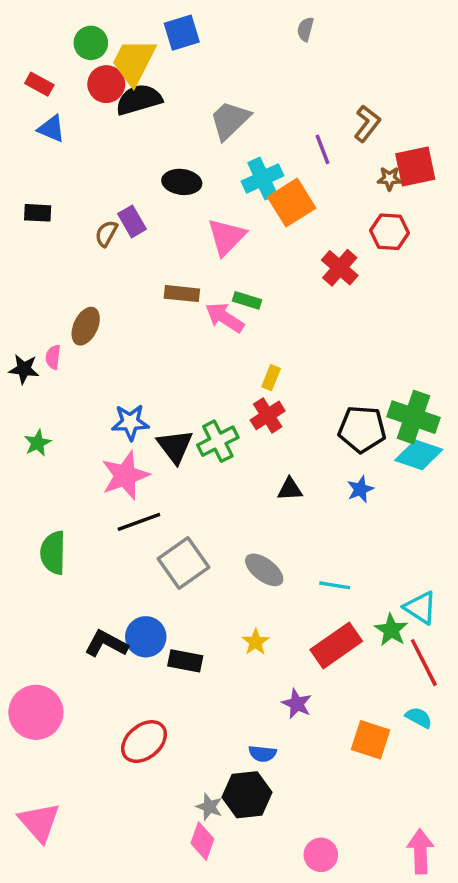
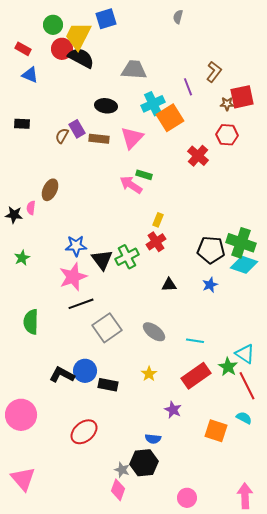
black semicircle: (139, 100) -> (81, 58), turned 44
gray trapezoid: (230, 120) -> (134, 70), turned 48
brown rectangle: (182, 294) -> (99, 139), moved

